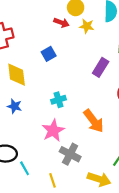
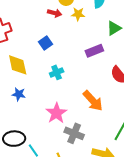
purple rectangle: (101, 67) -> (94, 51), turned 42
cyan cross: (59, 100) -> (57, 72), moved

